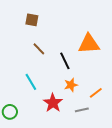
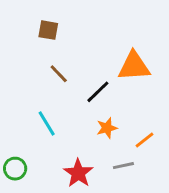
black line: (65, 61) -> (98, 92), turned 72
red star: (53, 103) -> (78, 173), moved

